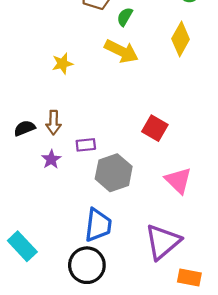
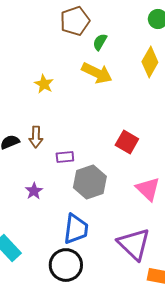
yellow star: (62, 64) -> (44, 84), turned -30
purple star: (51, 159) -> (34, 191), moved
purple triangle: (163, 242) -> (134, 244), turned -36

